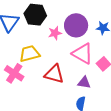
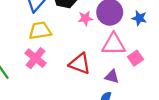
yellow trapezoid: (30, 54) -> (40, 31), moved
pink triangle: (83, 54) -> (114, 44), turned -35

